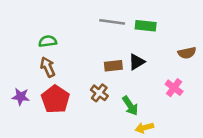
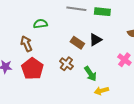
green semicircle: (48, 41) -> (40, 24), moved
brown rectangle: (113, 66) -> (77, 43), turned 40

